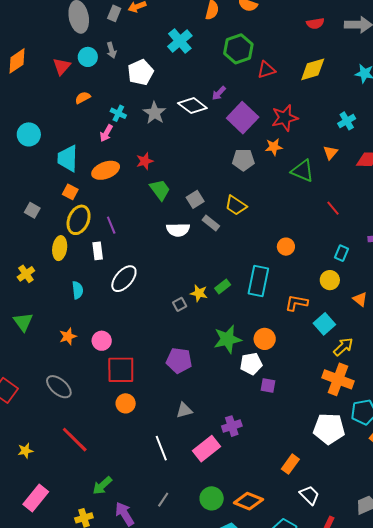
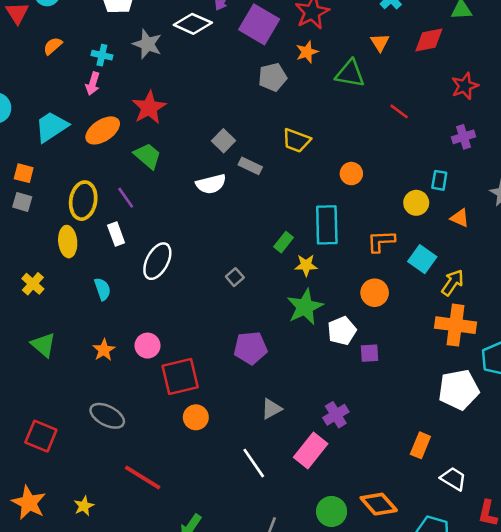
cyan trapezoid: (68, 158) -> (51, 127), turned 68
red star: (145, 161) -> (149, 108), size x1.5
green trapezoid: (160, 190) -> (148, 156), moved
orange square: (70, 192) -> (24, 173), moved
yellow trapezoid: (236, 205) -> (296, 140), moved
cyan rectangle: (342, 253) -> (439, 180), moved
yellow star: (199, 293) -> (306, 265), moved
orange circle: (265, 339) -> (375, 293), moved
orange diamond: (248, 501) -> (379, 504), turned 40

